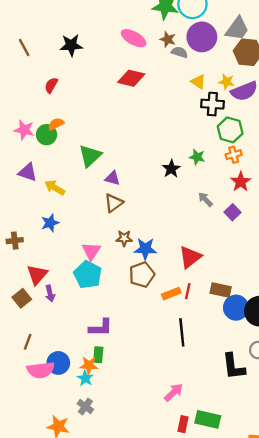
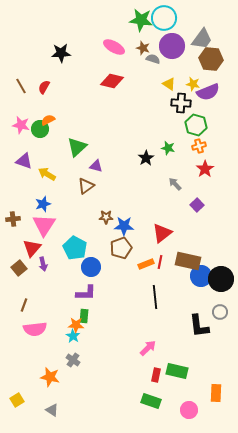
brown line: (24, 48) -> (21, 86), moved
brown triangle: (114, 203) -> (86, 186), moved
purple square: (232, 212) -> (197, 205), moved
pink triangle: (91, 251) -> (44, 225), moved, size x1.4
brown rectangle: (221, 290) -> (188, 261), size x1.4
blue circle: (58, 363) -> (91, 267), moved

